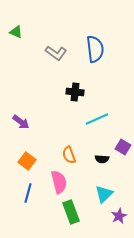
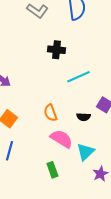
pink semicircle: (59, 182) -> (61, 139), moved, turned -45
green rectangle: (71, 212) -> (52, 170), size x0.7

